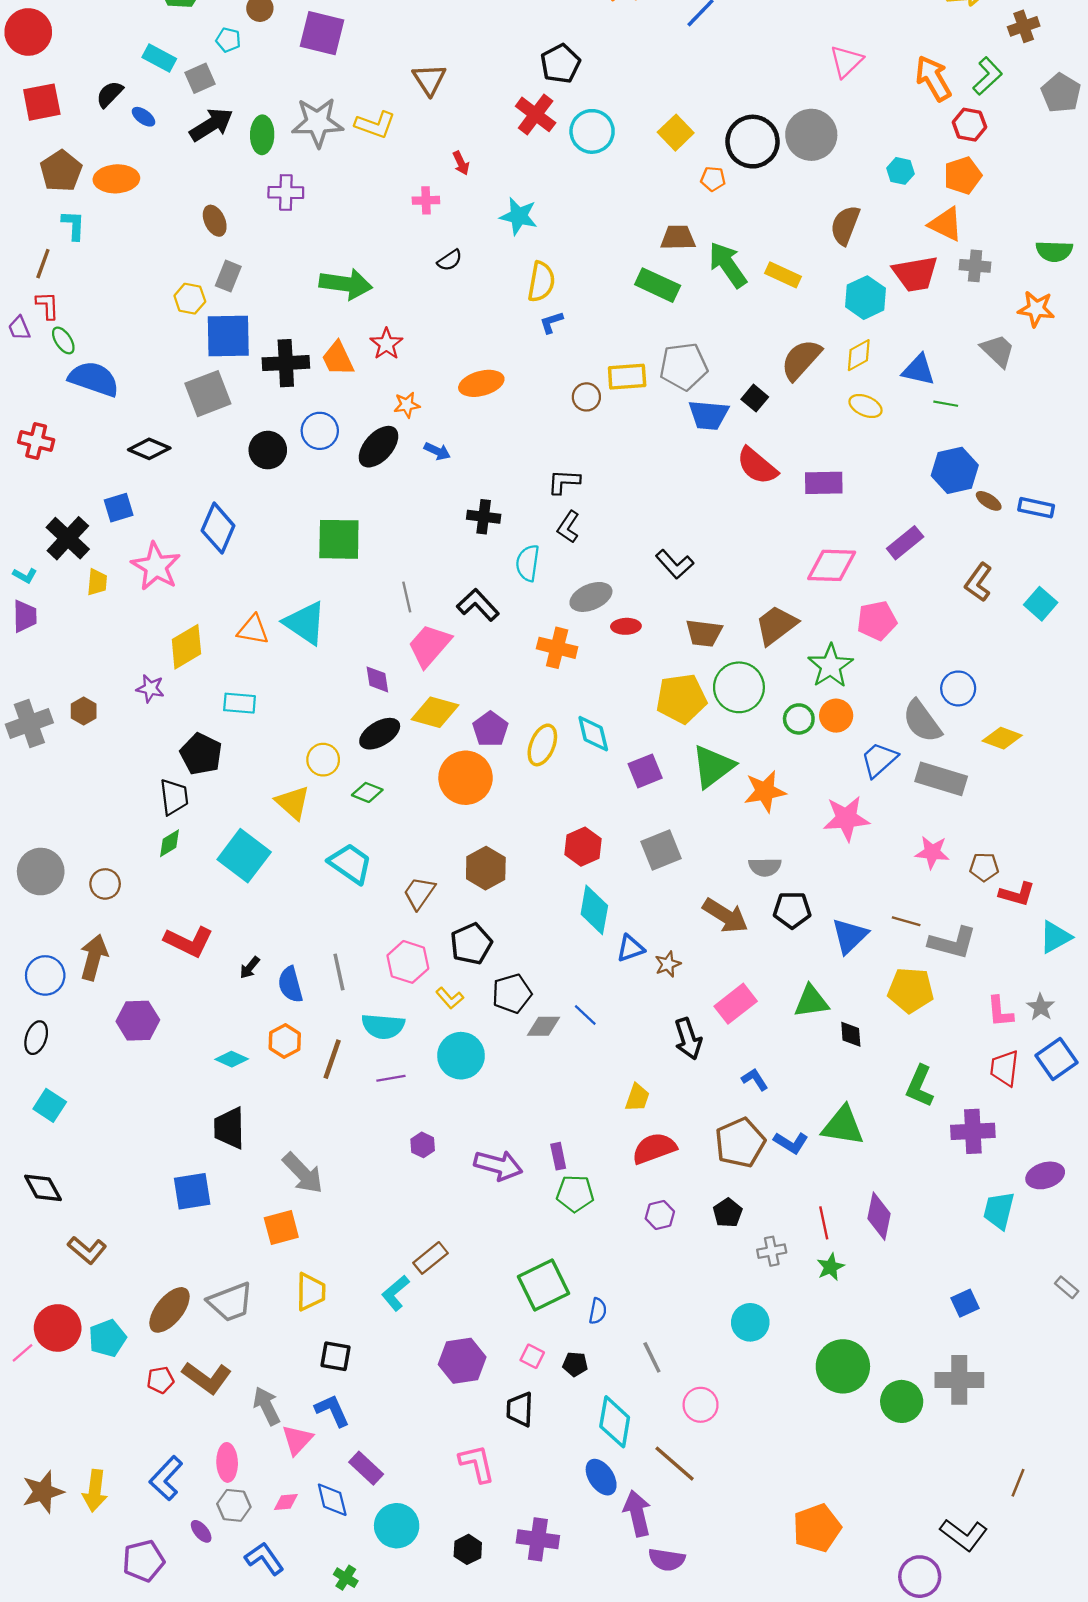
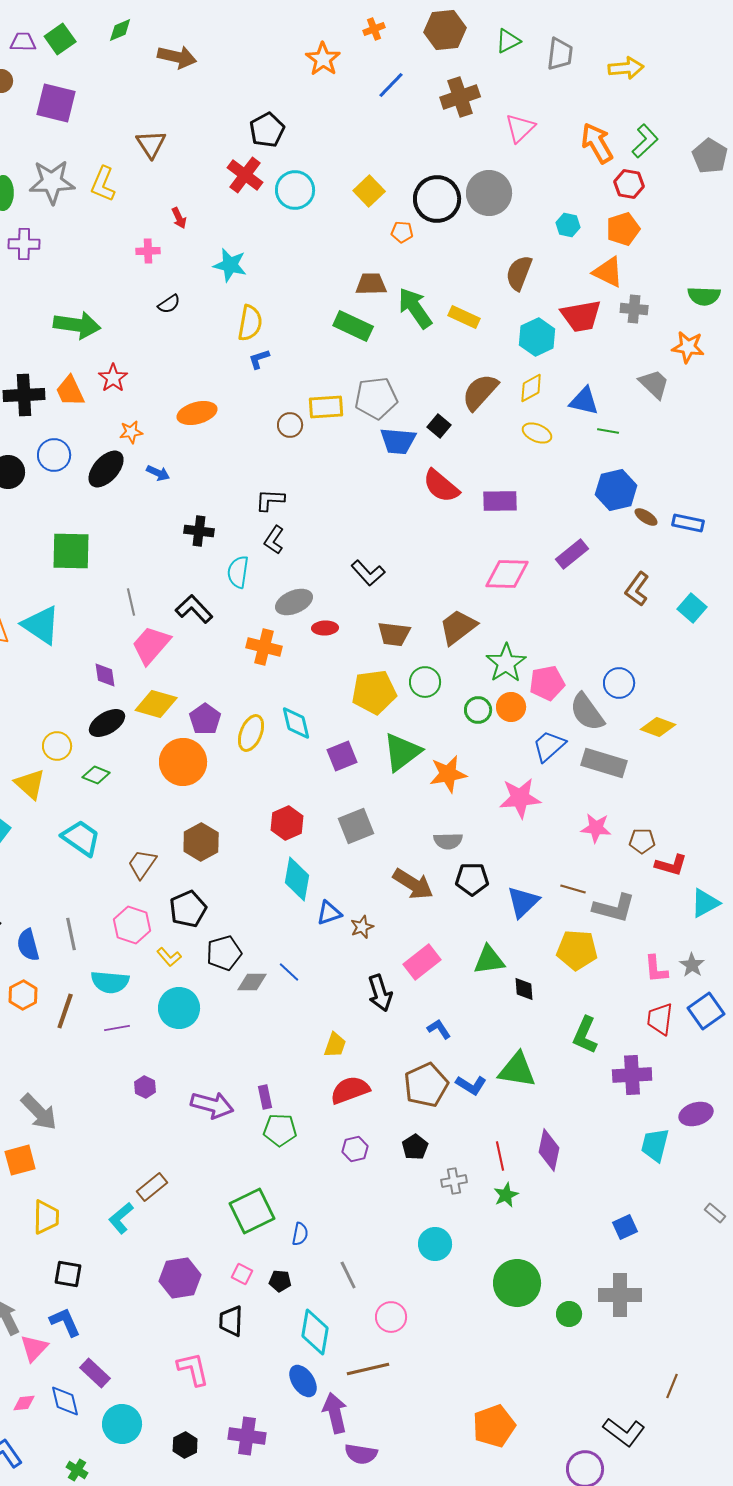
brown cross: (1024, 26) -> (460, 97), moved, size x1.4
yellow L-shape: (375, 125) -> (103, 184), turned 93
pink pentagon: (877, 621) -> (547, 683), moved
green circle: (739, 687) -> (425, 682), size x0.7
green circle: (902, 1401) -> (569, 1314), size x0.7
brown line: (675, 1464) -> (368, 1369), turned -54

